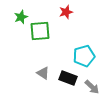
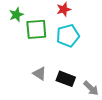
cyan pentagon: (84, 56) -> (68, 36), moved

